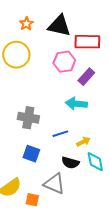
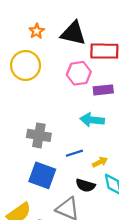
purple rectangle: (86, 77) -> (103, 90), turned 42
blue square: (31, 154) -> (42, 175), size x1.4

